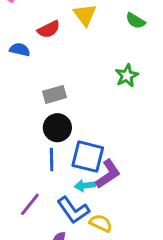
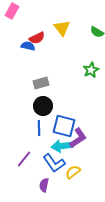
blue semicircle: (20, 50) -> (28, 46), moved
cyan arrow: (85, 186) -> (62, 146), size x1.5
yellow semicircle: (101, 223) -> (73, 172), turned -63

